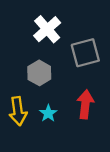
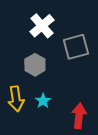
red arrow: (85, 104) -> (79, 116), moved

